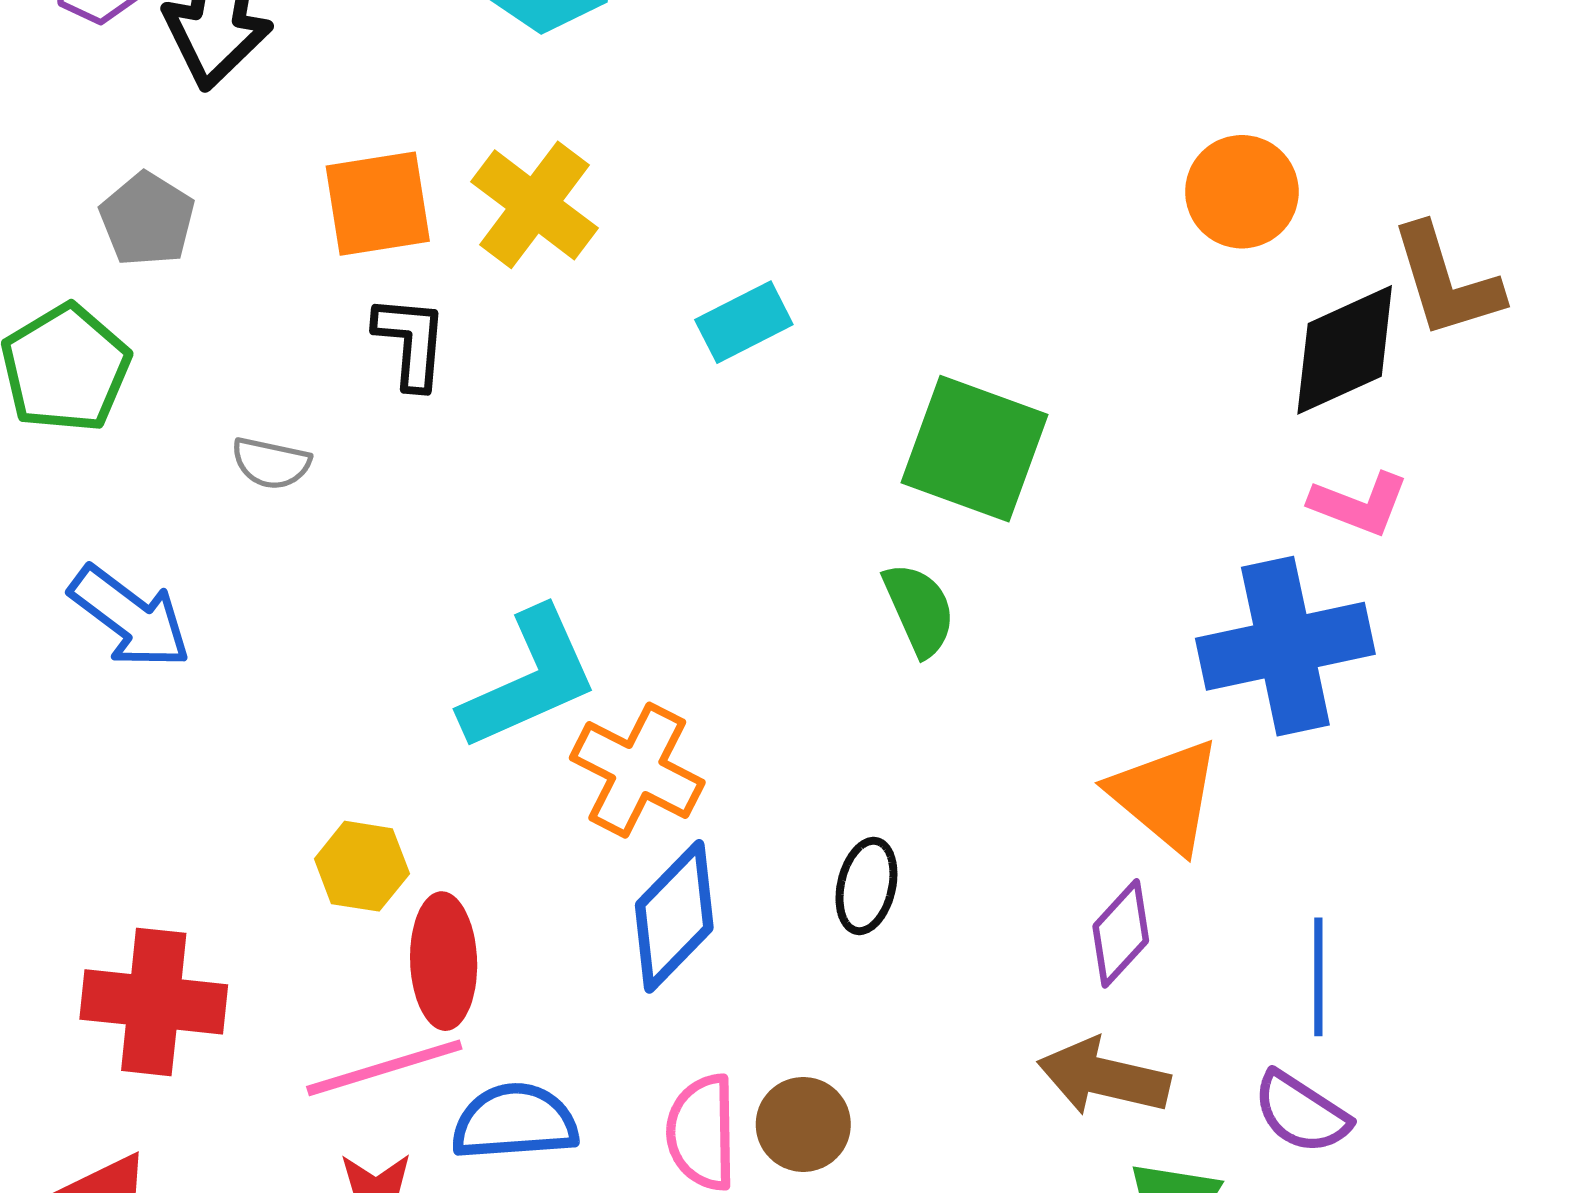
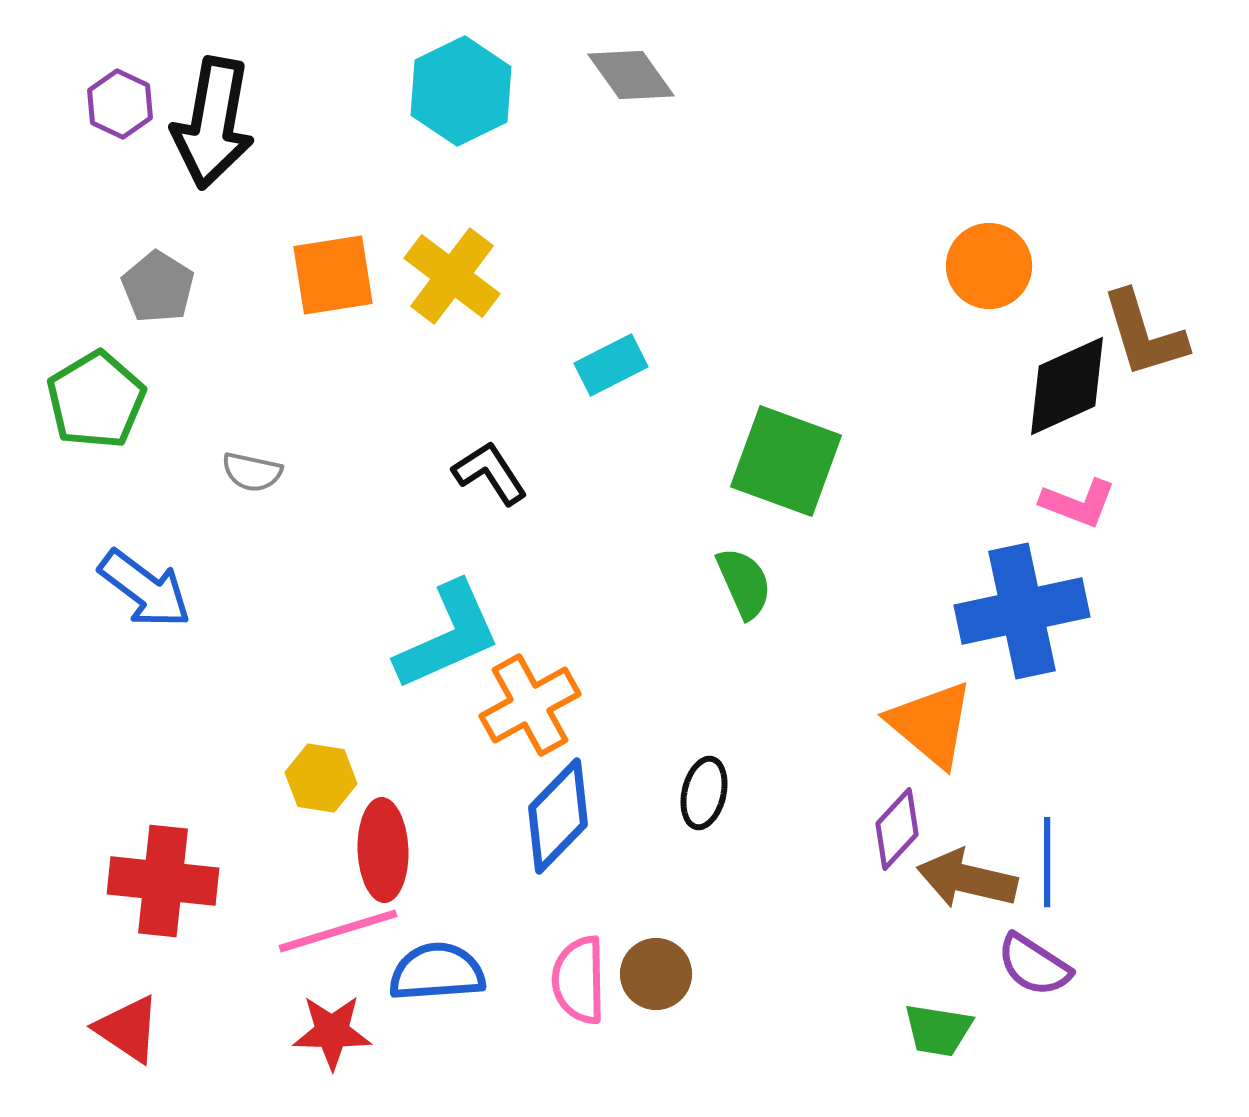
black L-shape: (411, 342) -> (490, 473), moved, turned -38
orange cross: (637, 770) -> (530, 705), turned 34
brown arrow: (1104, 1077) -> (967, 879), moved

